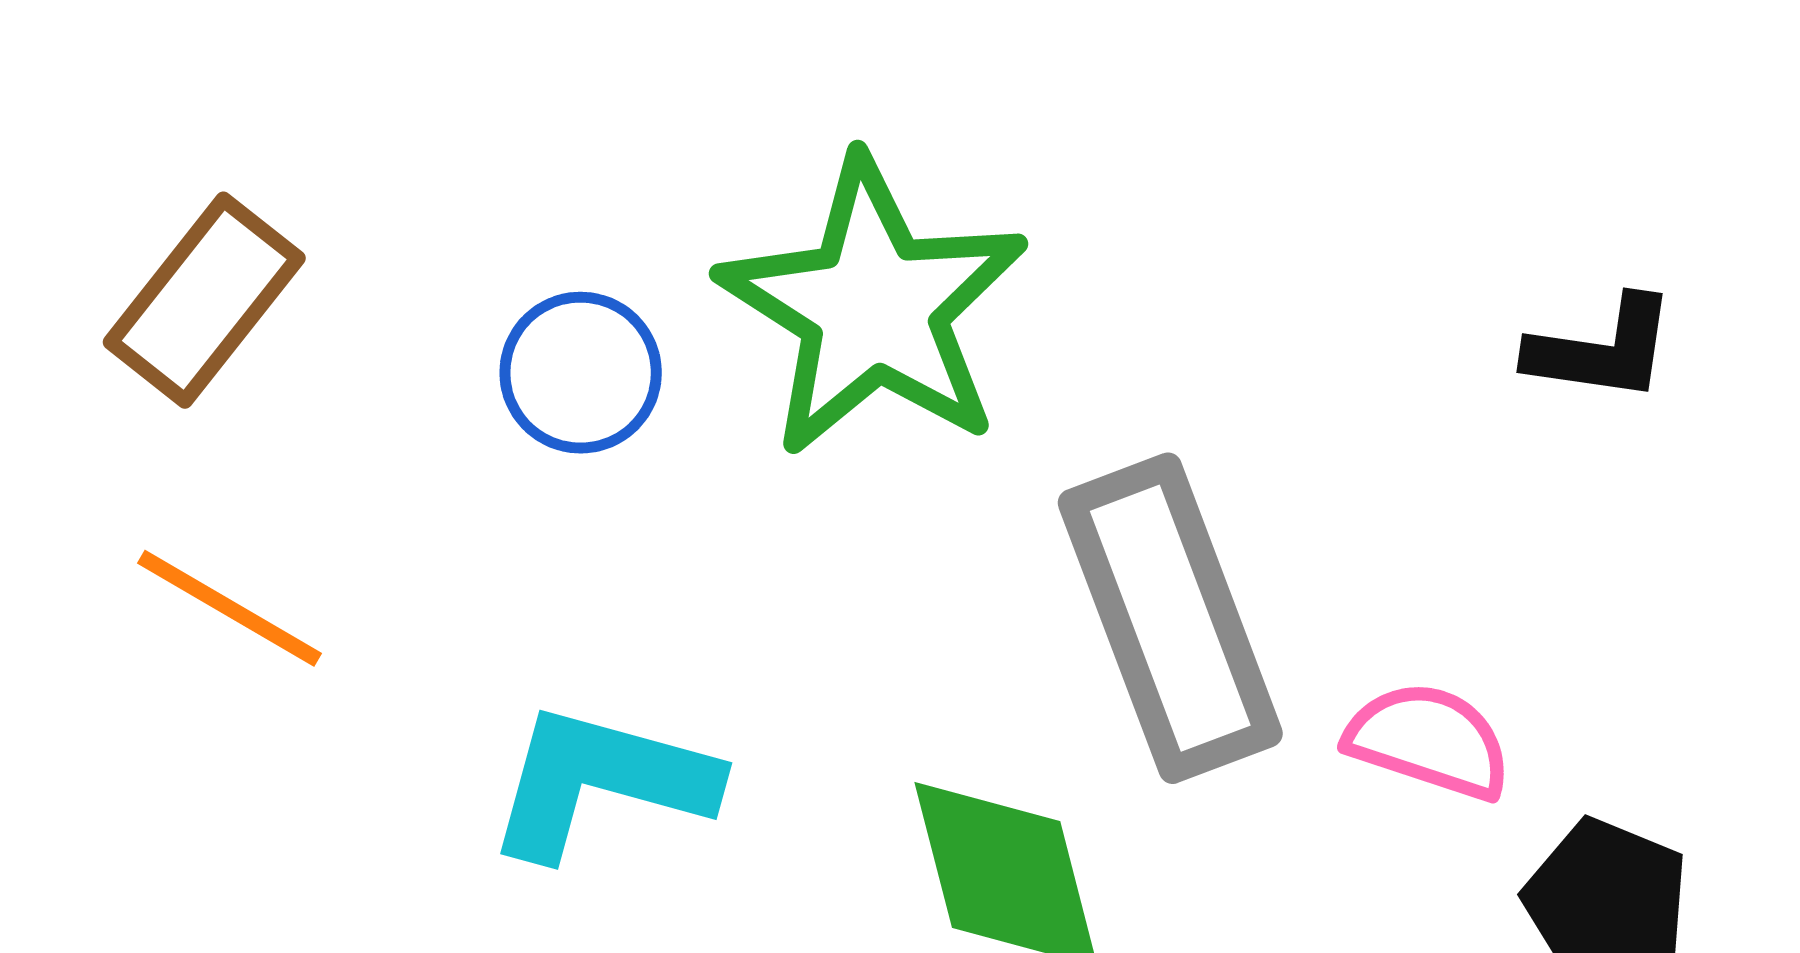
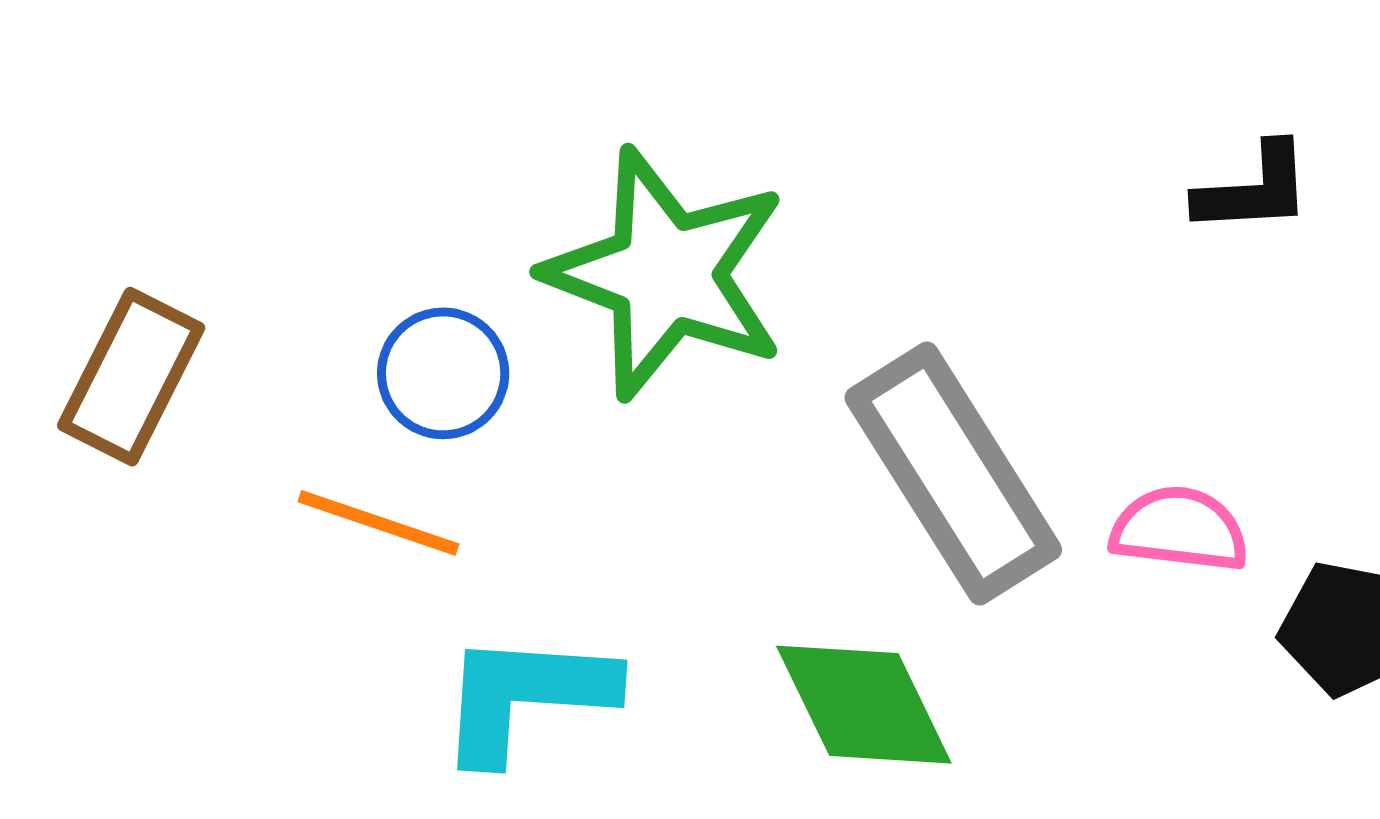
orange line: (230, 608) -> (378, 523), moved

